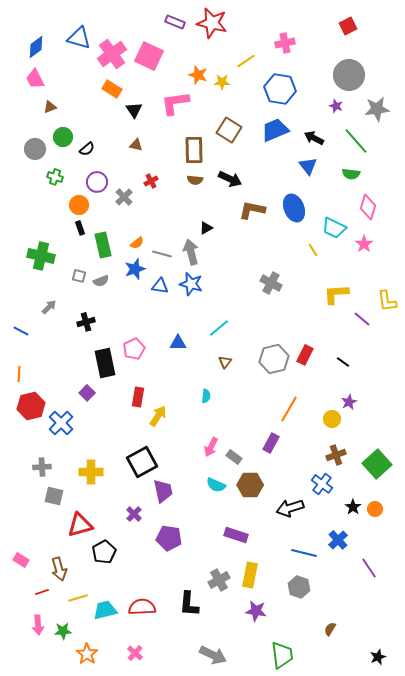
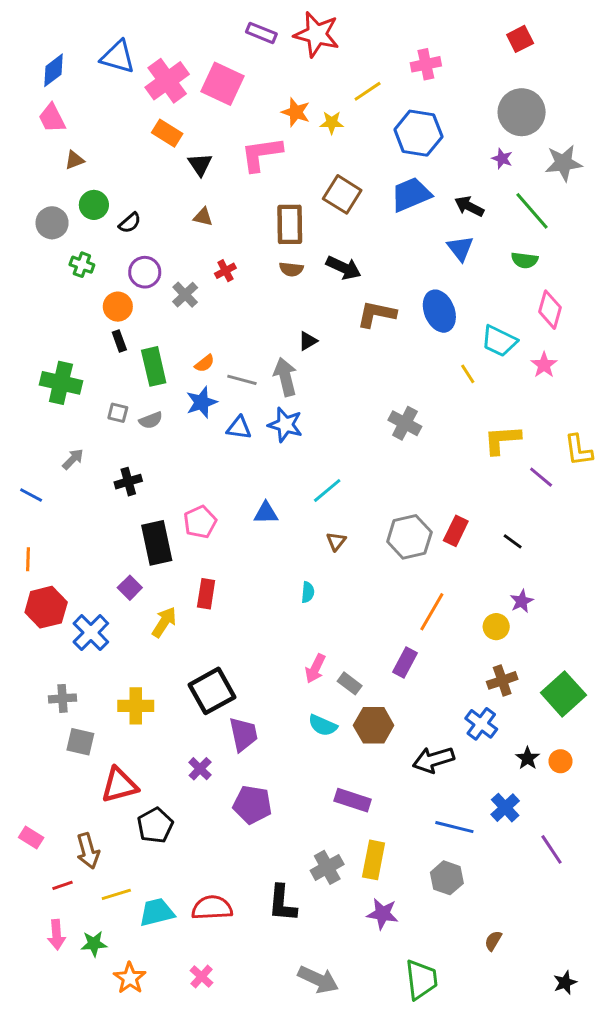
yellow arrow: (158, 416) -> (164, 622), moved

